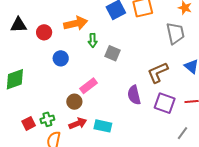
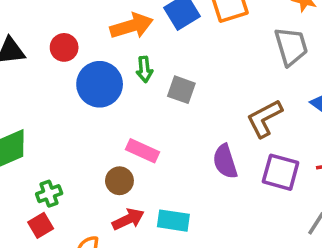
orange arrow: (76, 23) -> (132, 26), moved
red circle: (44, 32) -> (64, 47), moved
blue circle: (61, 58) -> (100, 84), moved, size x1.6
pink rectangle: (88, 86) -> (143, 151), turned 66
green cross: (47, 119) -> (49, 194), moved

